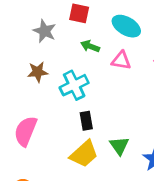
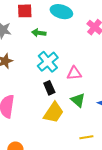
pink triangle: (121, 60) -> (74, 73), moved
cyan cross: (74, 85) -> (48, 62), moved

